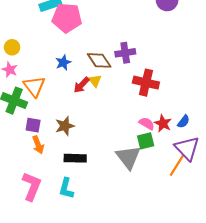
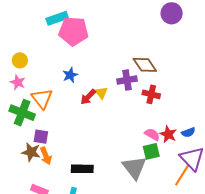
purple cross: (125, 53) -> (127, 80), moved
brown diamond: (99, 60) -> (145, 65), moved
red cross: (146, 83) -> (151, 94), size x0.7
blue semicircle: (184, 122) -> (188, 132), turned 32
brown star: (65, 126) -> (31, 152), moved, turned 30

